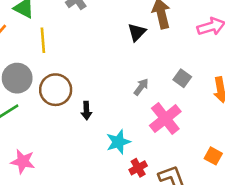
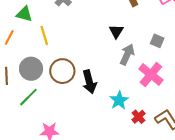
black triangle: (137, 32) -> (116, 31), moved
gray arrow: (141, 87) -> (127, 54), size x1.5
black arrow: (86, 111) -> (89, 82), size x1.6

